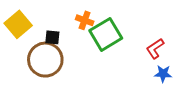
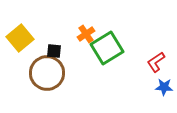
orange cross: (85, 20) -> (86, 34), turned 36

